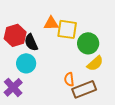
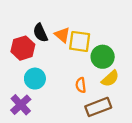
orange triangle: (51, 23) -> (62, 35), turned 42
black semicircle: (31, 42) -> (40, 33), moved
orange semicircle: (69, 79) -> (81, 85), moved

